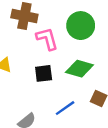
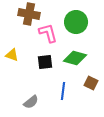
blue line: (65, 108) -> (63, 91), turned -48

